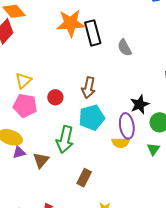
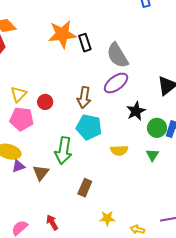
black rectangle: (93, 33) -> (85, 43), size x0.7
gray semicircle: (124, 48) -> (117, 55), size x1.5
red circle: (55, 97) -> (45, 102), moved
cyan pentagon: (92, 118) -> (89, 127), turned 30
purple ellipse: (127, 126) -> (116, 83), moved, turned 65

